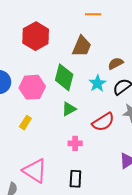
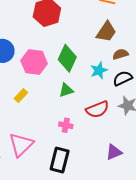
brown trapezoid: (82, 46) -> (106, 32), moved
pink triangle: (35, 171) -> (21, 145), turned 32
black rectangle: (75, 179) -> (60, 160), size x1.4

